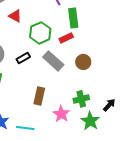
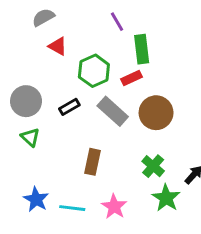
brown circle: (83, 62) -> (156, 113), size x1.5
green cross: (81, 99) -> (153, 166), turned -35
pink star: (61, 114) -> (114, 207), moved

